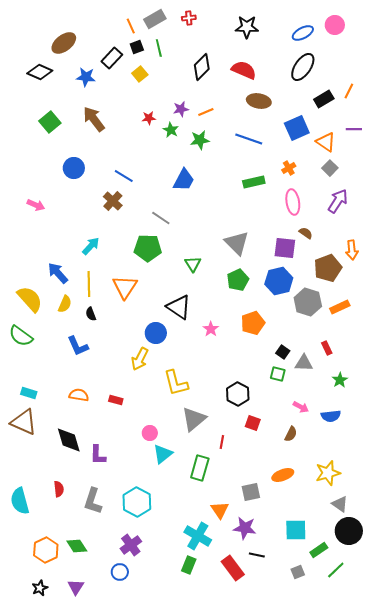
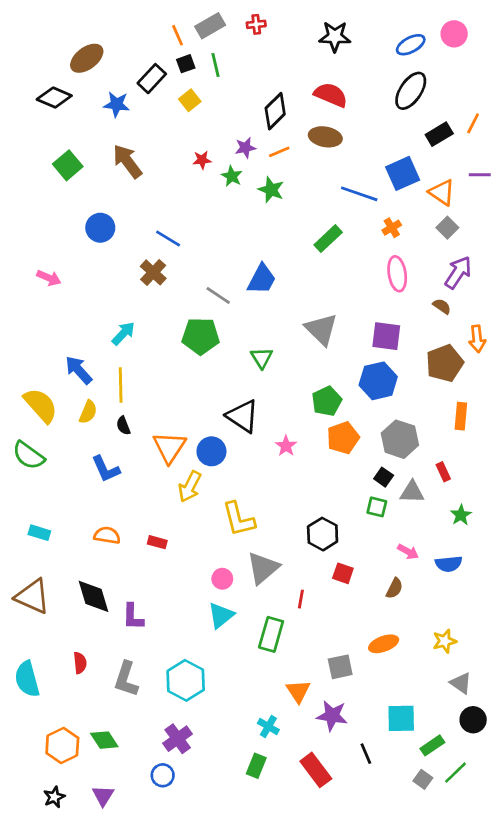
black diamond: (202, 67) -> (275, 111), moved
brown ellipse: (259, 101) -> (325, 137), moved
blue line: (249, 139) -> (359, 194), moved
green star: (200, 140) -> (271, 190), turned 30
blue trapezoid: (184, 180) -> (262, 279), moved
green rectangle: (254, 182) -> (328, 239), moved, turned -30
brown semicircle: (306, 233) -> (442, 306), moved
green pentagon: (238, 280) -> (327, 401), moved
orange triangle: (125, 287) -> (169, 447), moved
gray hexagon: (308, 302) -> (400, 439), moved
orange rectangle: (340, 307) -> (461, 416), turned -60
brown triangle: (24, 422) -> (33, 596), moved
pink circle: (150, 433) -> (222, 579), moved
yellow star: (328, 473) -> (445, 641), size x0.7
black circle: (349, 531) -> (473, 720), size x0.7
cyan cross: (198, 536) -> (268, 727), size x0.6
black line: (257, 555) -> (366, 754), moved, turned 56
gray square: (298, 572) -> (423, 779), moved, turned -32

